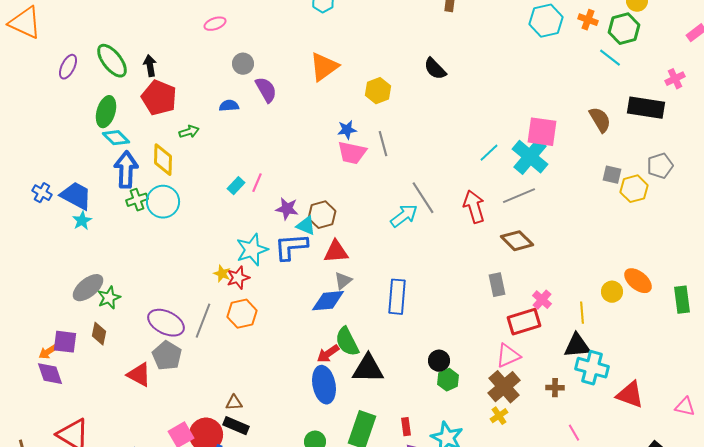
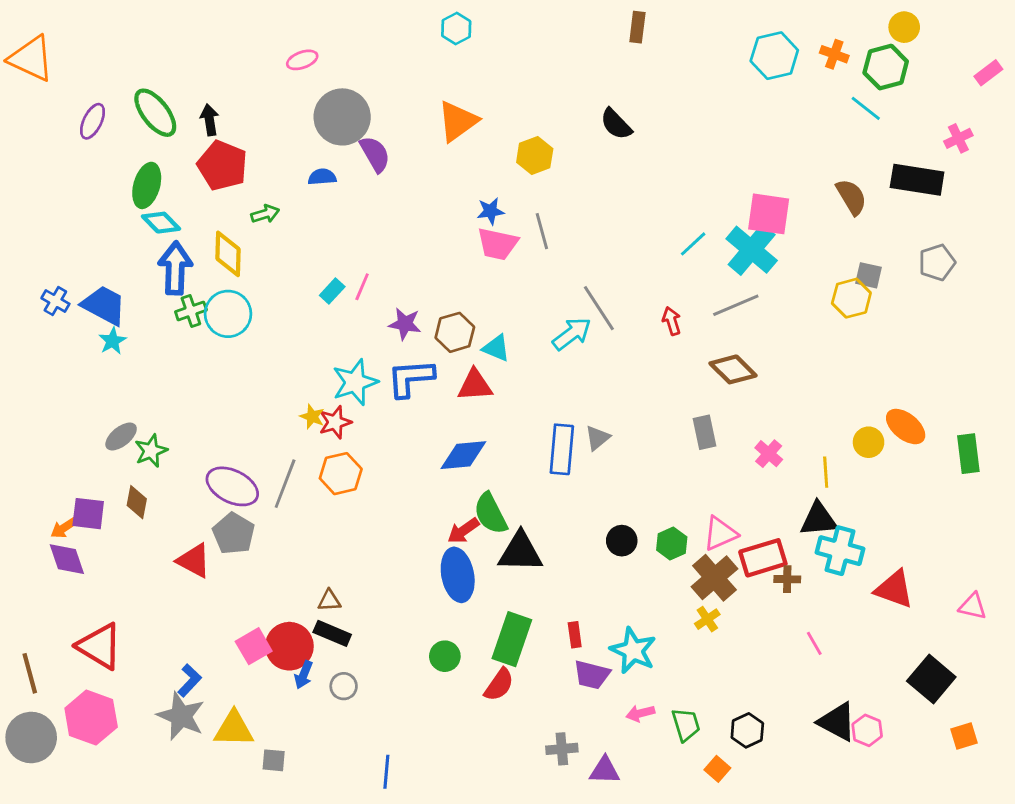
gray circle: (243, 64) -> (342, 117), size x1.8
yellow hexagon: (634, 189) -> (851, 298), moved
red arrow: (474, 207) -> (672, 321), size x0.6
cyan triangle: (306, 226) -> (496, 348), moved
gray triangle: (343, 281) -> (597, 438), moved
gray ellipse: (88, 288) -> (121, 437), size x0.7
red rectangle: (524, 322) -> (763, 558), moved
green hexagon: (448, 380) -> (672, 543), moved

